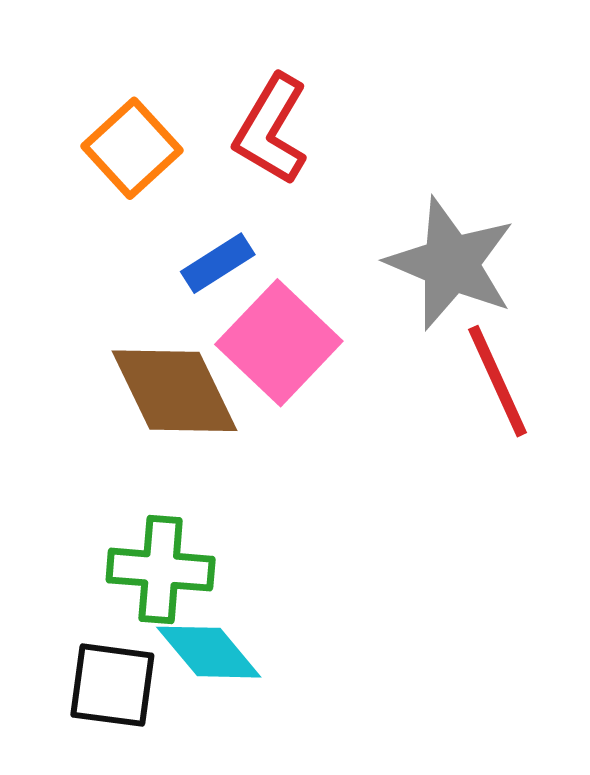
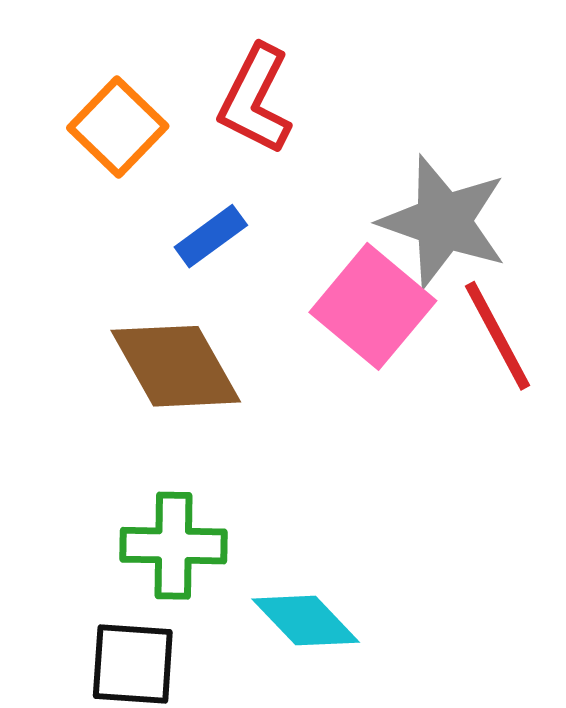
pink square: (279, 343) -> (373, 306), moved
cyan diamond: (209, 652) -> (306, 621), moved

